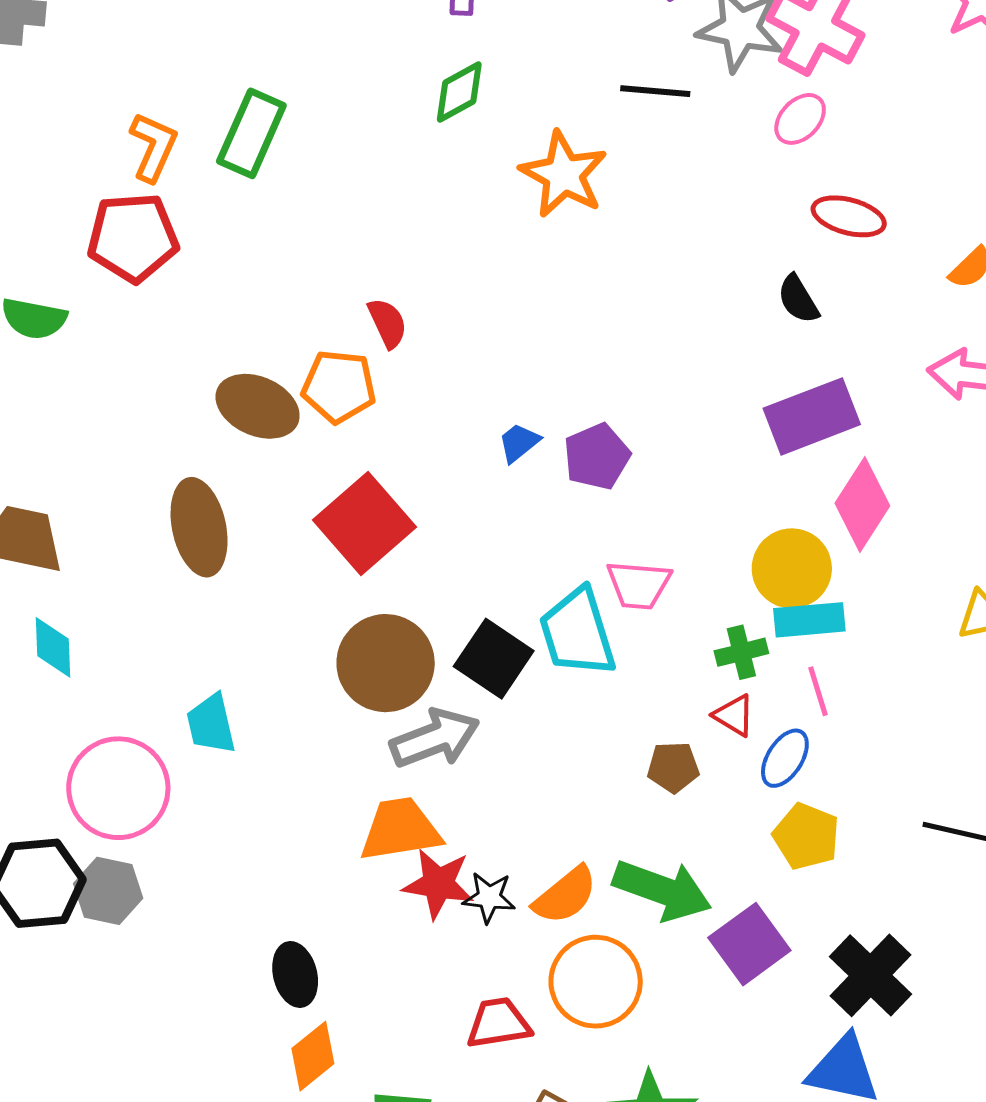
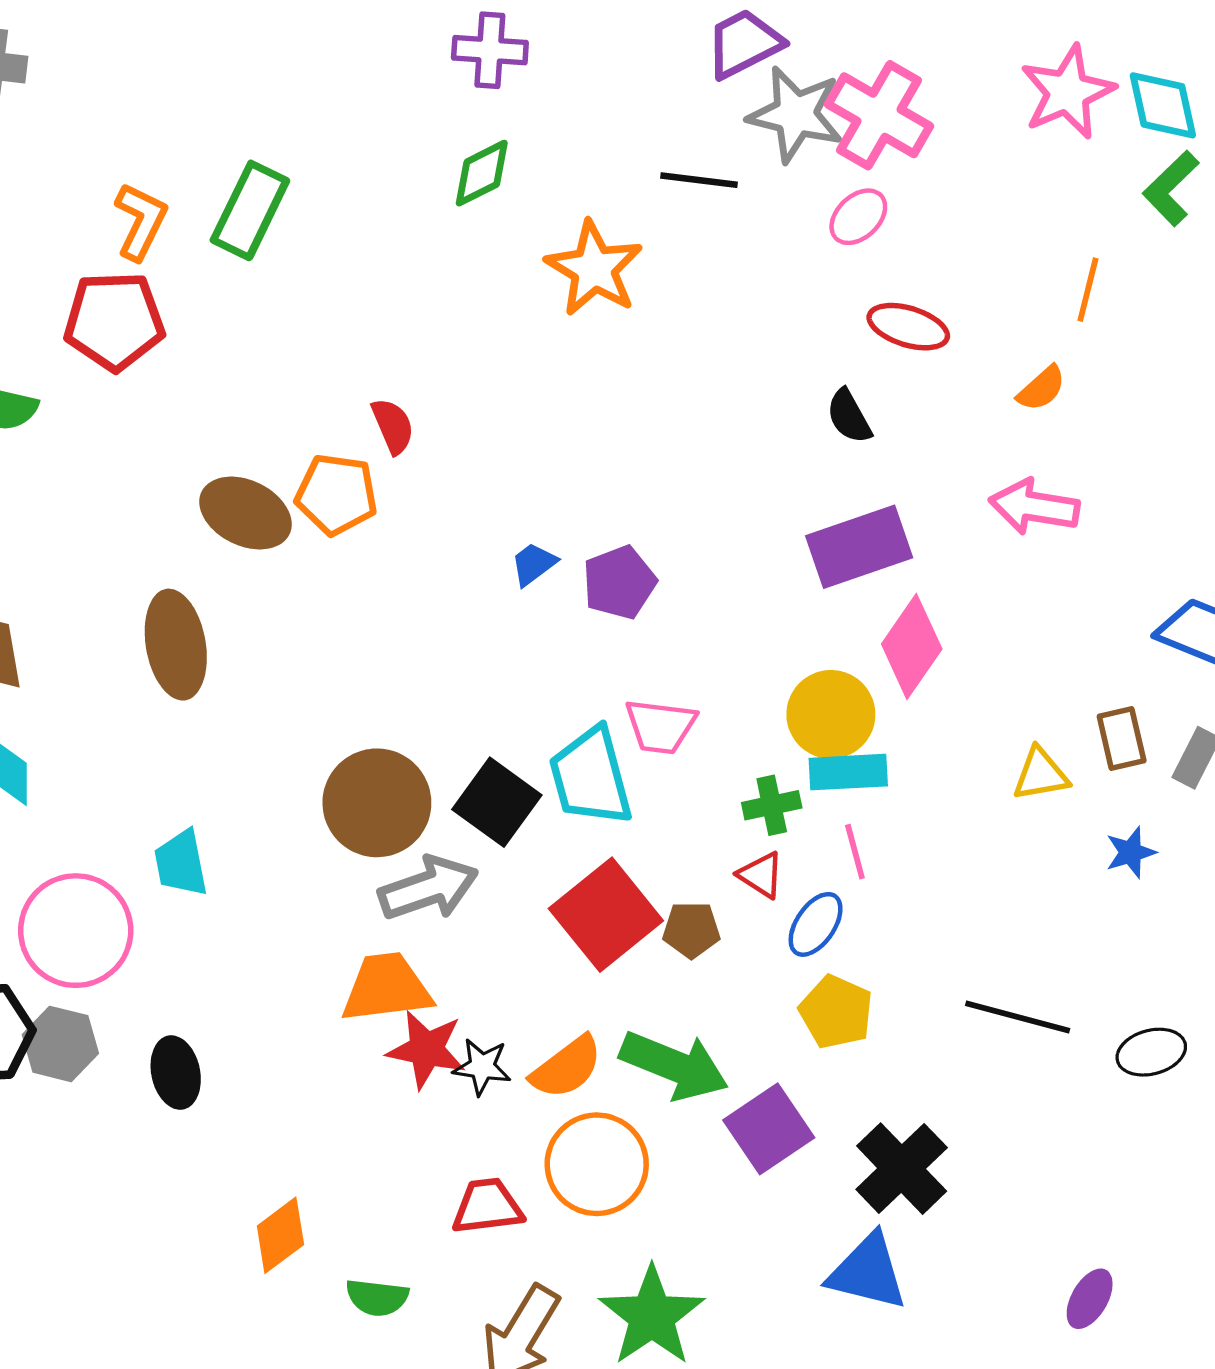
red square: (365, 524) -> (606, 915), moved
black ellipse: (295, 974) -> (176, 1073), moved

